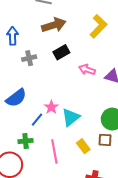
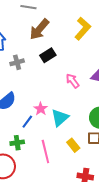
brown arrow: (54, 25) -> (39, 29), turned 150
pink arrow: (87, 70) -> (73, 81), moved, turned 35

